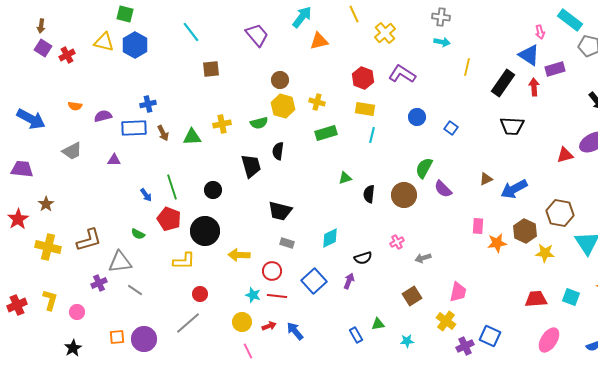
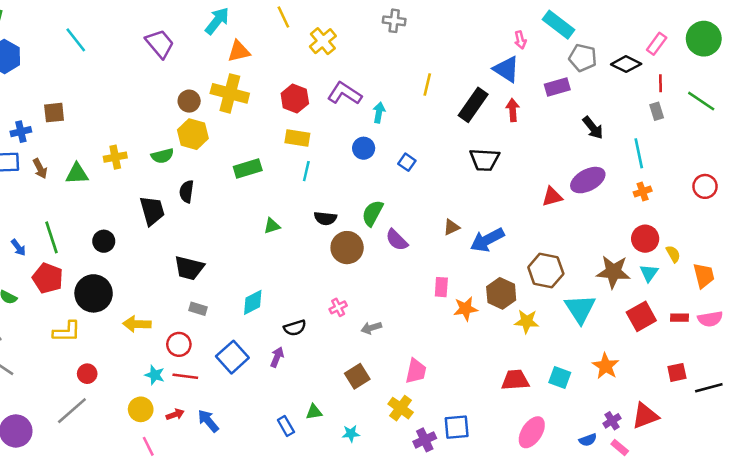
cyan arrow: (442, 42) -> (379, 113), moved, turned -91
brown square: (211, 69) -> (54, 113), moved
purple rectangle: (555, 69) -> (557, 87), moved
yellow cross: (317, 102) -> (230, 93), moved, size x1.8
black semicircle: (369, 194) -> (325, 218), moved, turned -90
blue square: (490, 336) -> (457, 427), turned -30

